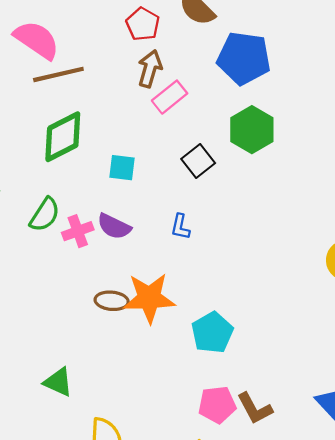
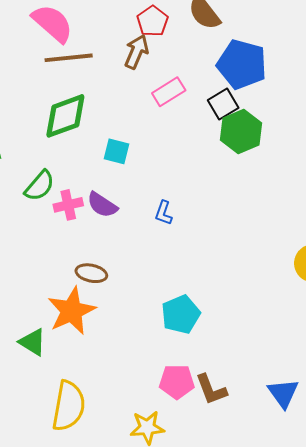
brown arrow: (150, 69) -> (136, 52), moved
black square: (198, 161) -> (223, 104), moved
orange star: (149, 298) -> (72, 311), moved, turned -30

